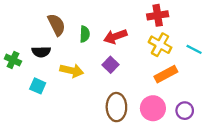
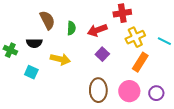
red cross: (158, 15) -> (122, 13), moved
yellow cross: (160, 45) -> (135, 37), turned 36
purple square: (111, 65) -> (102, 54), moved
orange rectangle: (166, 74) -> (140, 62), turned -30

